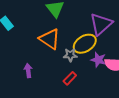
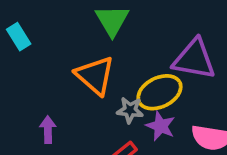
purple triangle: (101, 24) -> (194, 59), turned 45
purple star: (98, 60) -> (161, 126), moved

